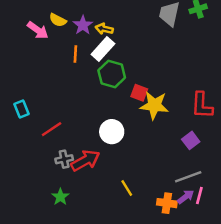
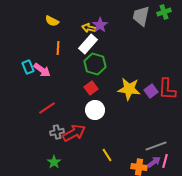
purple star: (83, 25) -> (100, 25), moved
pink arrow: (38, 30) -> (42, 70), moved
orange line: (75, 54) -> (58, 48), moved
red square: (139, 93) -> (91, 88), moved, turned 32
cyan rectangle: (21, 109) -> (28, 67), moved
purple square: (191, 140) -> (151, 91), moved

